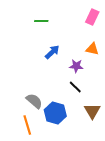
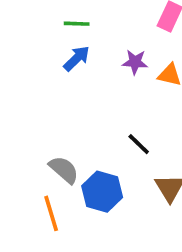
blue arrow: (52, 52) -> (77, 58), moved
purple star: (76, 66) -> (135, 62), moved

